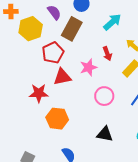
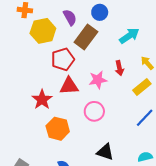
red star: (39, 93) -> (42, 100), turned 30
pink circle: (104, 96) -> (94, 111), moved

